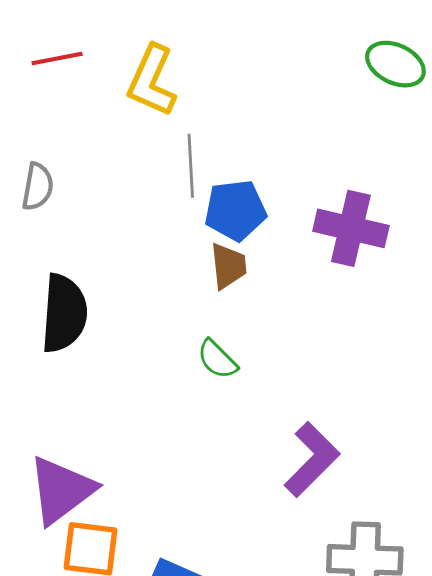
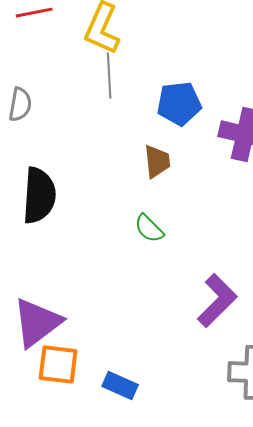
gray line: (191, 166) -> (109, 76), moved
blue pentagon: (235, 210) -> (179, 104), moved

